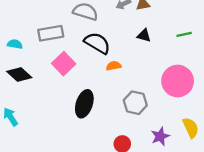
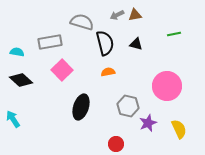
green line: (184, 34) -> (174, 34), moved
black semicircle: (97, 43) -> (105, 43), moved, turned 45
purple star: (160, 136) -> (148, 123), moved

